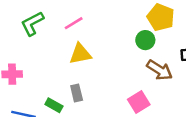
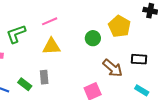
green L-shape: (32, 23) -> (16, 34), moved
green circle: (145, 40) -> (93, 38), moved

